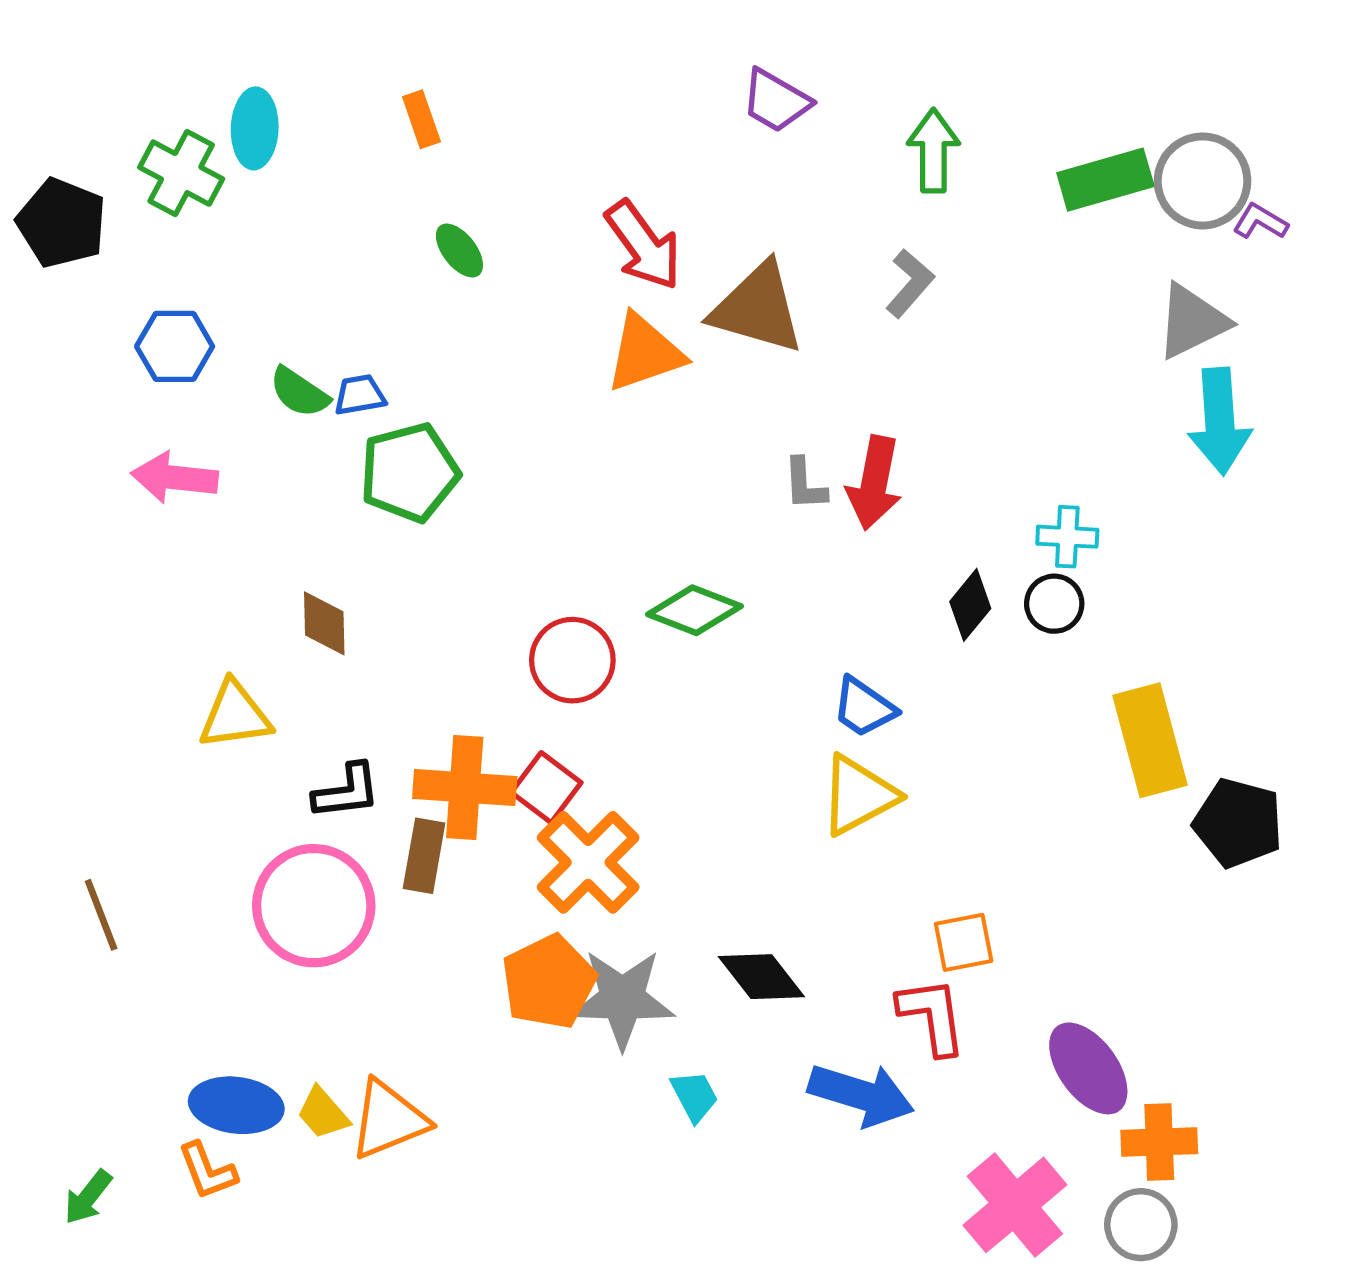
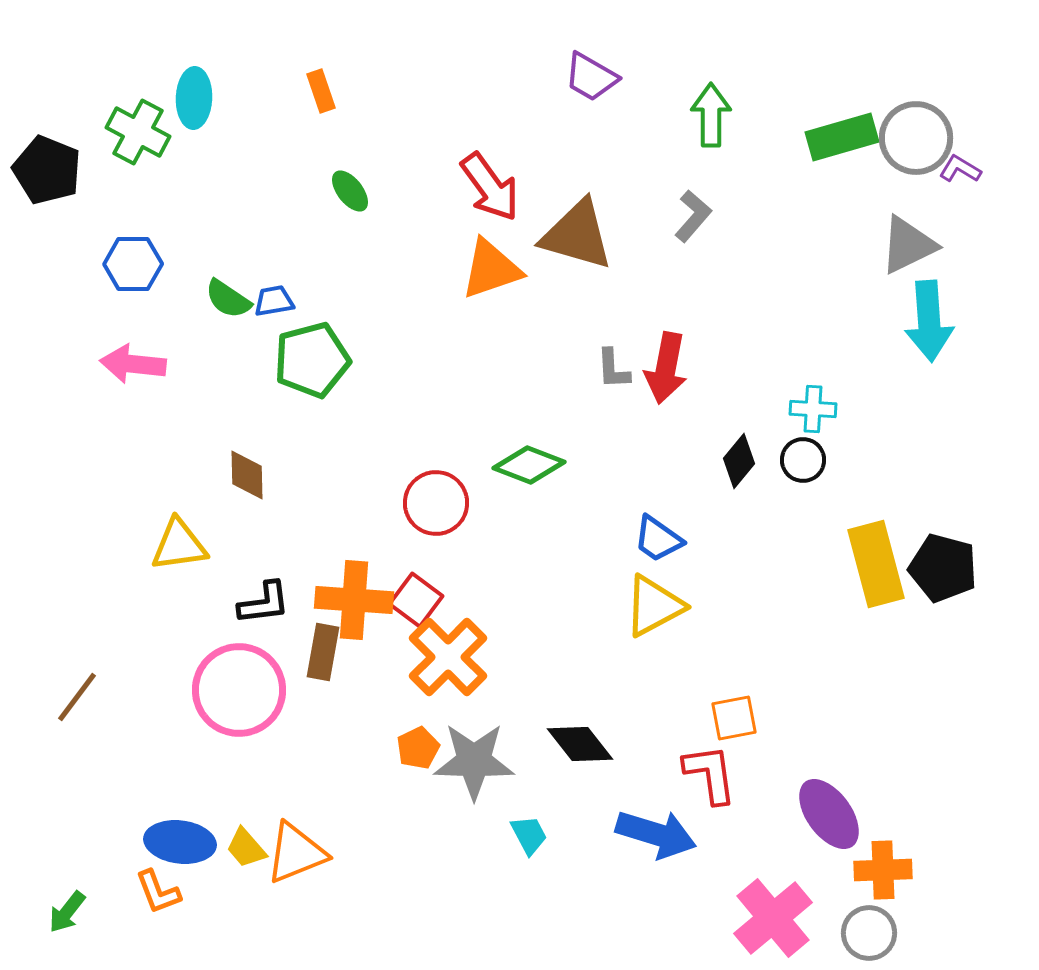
black pentagon: (1238, 823) -> (943, 568), moved
brown line: (101, 915) -> (77, 697), turned 58
orange pentagon: (549, 982) -> (418, 748), size x0.6

